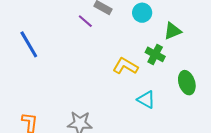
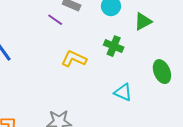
green cross: (155, 54) -> (114, 46), moved
yellow L-shape: (125, 66) -> (74, 59), moved

